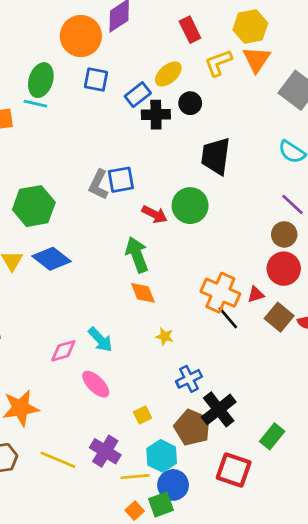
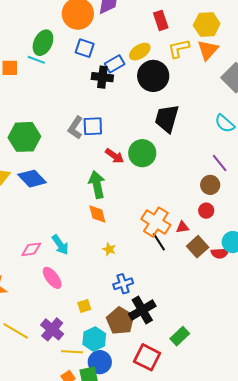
black circle: (190, 103) -> (153, 76), size x1.8
black cross: (156, 115) -> (102, 77), moved
red circle: (284, 269) -> (206, 211), size x0.6

